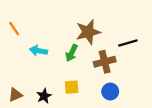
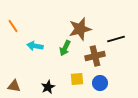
yellow square: (72, 87) -> (77, 79), moved
brown triangle: (15, 95) -> (14, 86), turned 32
black star: (44, 96) -> (48, 87), moved

